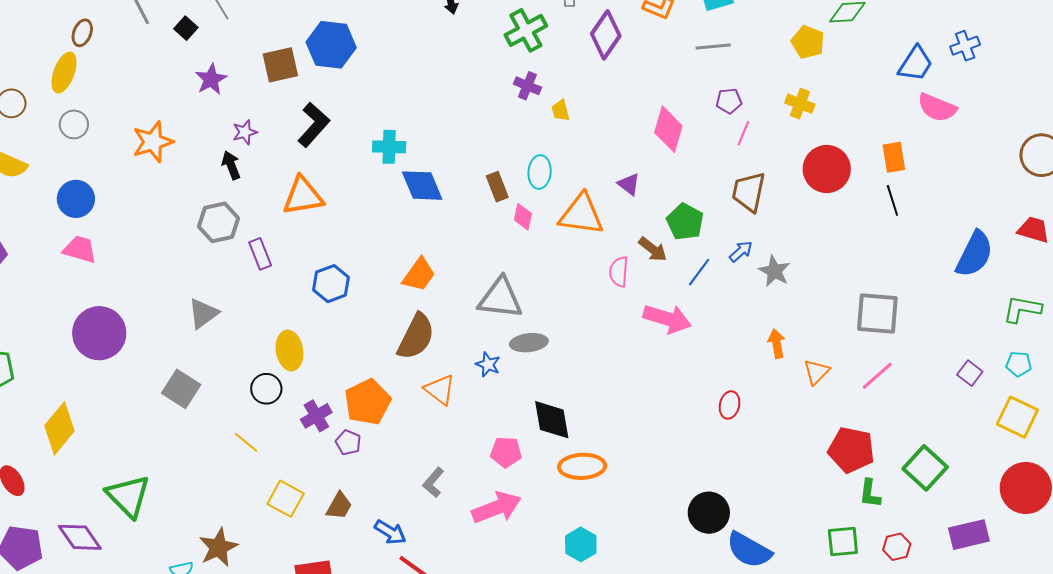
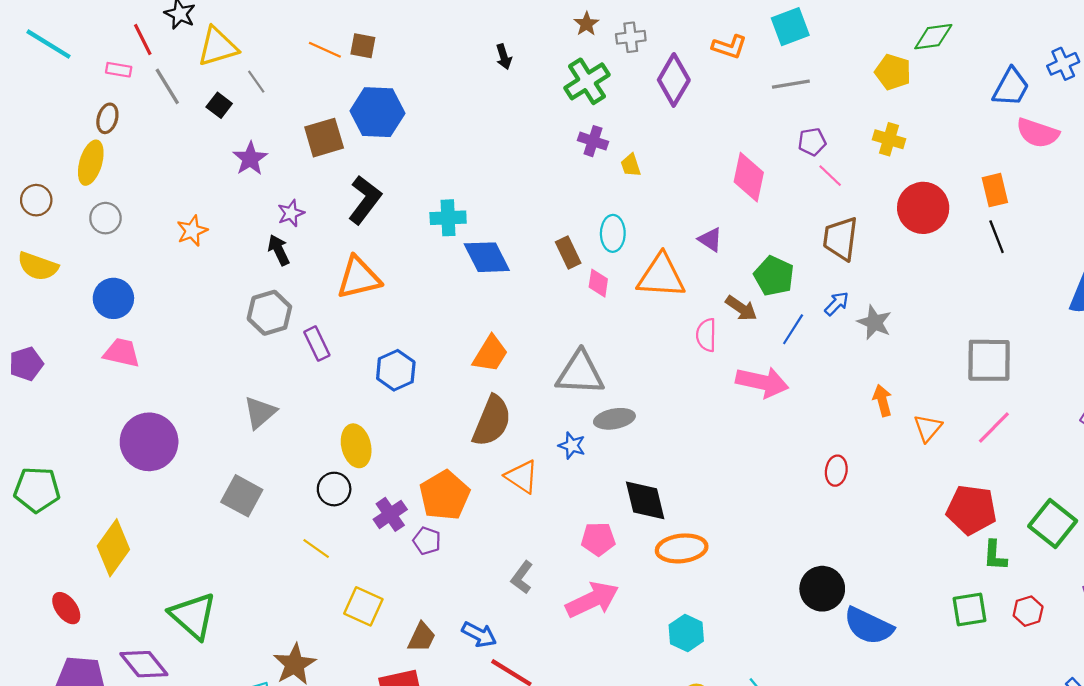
pink line: (743, 133) -> (830, 176), turned -65
orange star: (153, 142) -> (192, 231), size x0.7
brown trapezoid: (339, 506) -> (422, 637), moved

